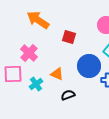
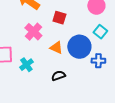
pink cross: (29, 53) -> (33, 32), moved
orange triangle: (57, 74) -> (56, 48), moved

